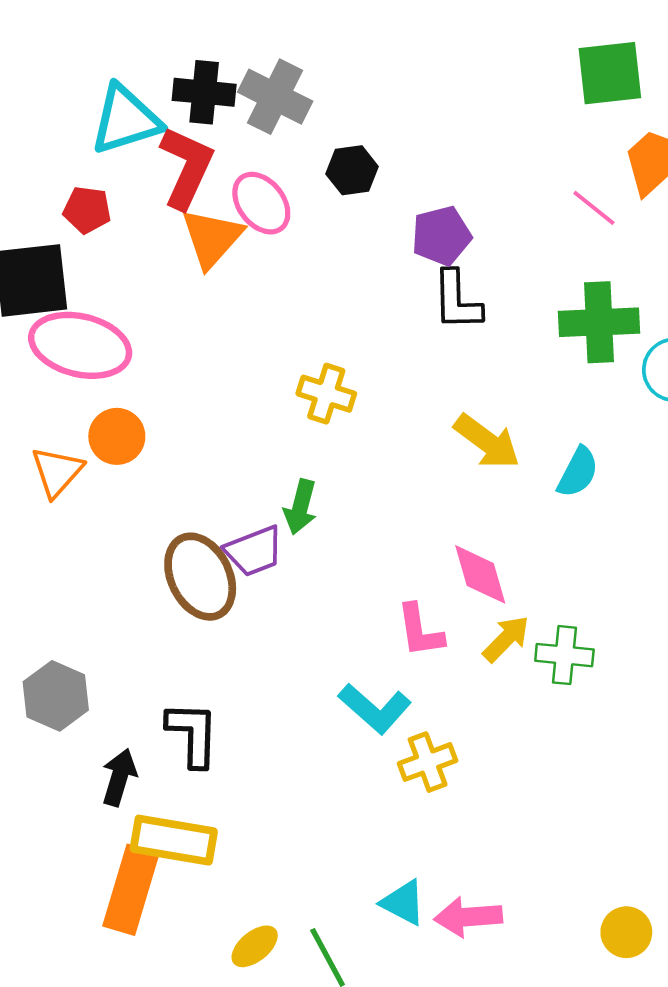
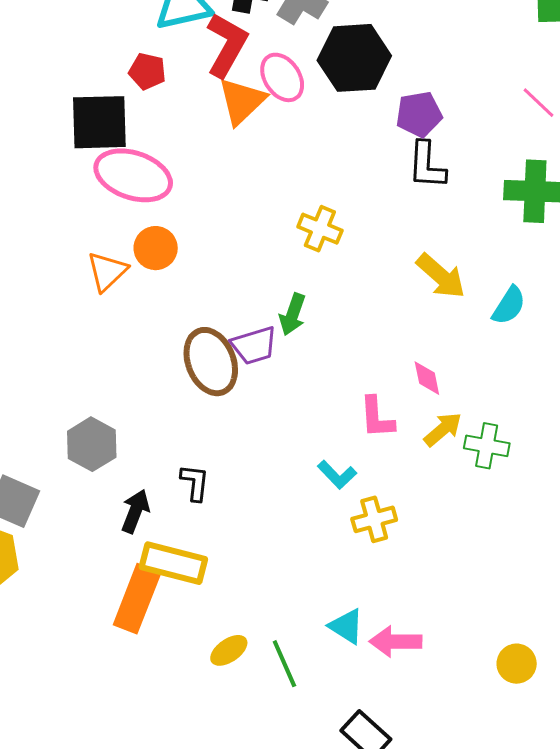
black hexagon: (352, 170) -> (354, 58), size x1.8
pink diamond: (480, 574) -> (427, 378), size x0.7
cyan L-shape: (375, 709) -> (337, 475), size x0.7
black L-shape: (193, 734) -> (195, 483), size x0.7

